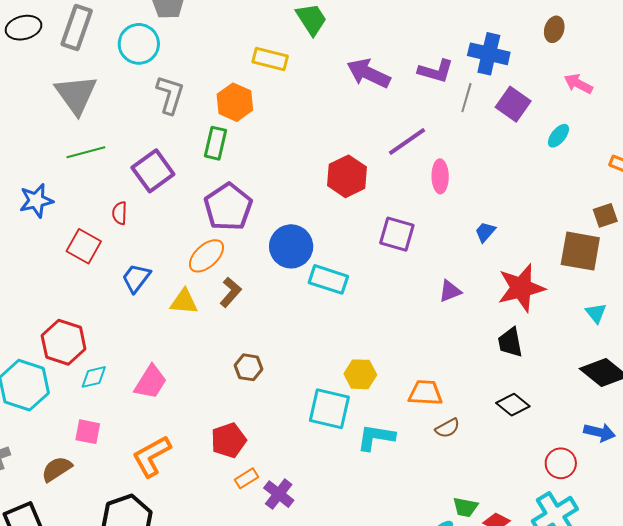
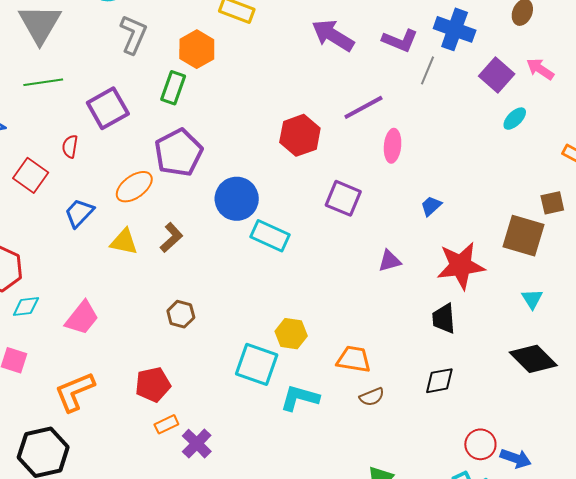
purple square: (513, 104) -> (497, 75), moved
orange ellipse: (206, 256) -> (134, 187), moved
black diamond: (513, 405) -> (439, 381), turned -56
blue arrow: (599, 432) -> (516, 458), moved

